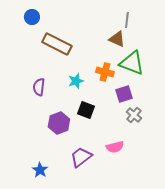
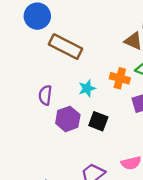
blue circle: (32, 17) -> (37, 16), size x1.5
purple hexagon: (59, 123) -> (68, 119), moved

